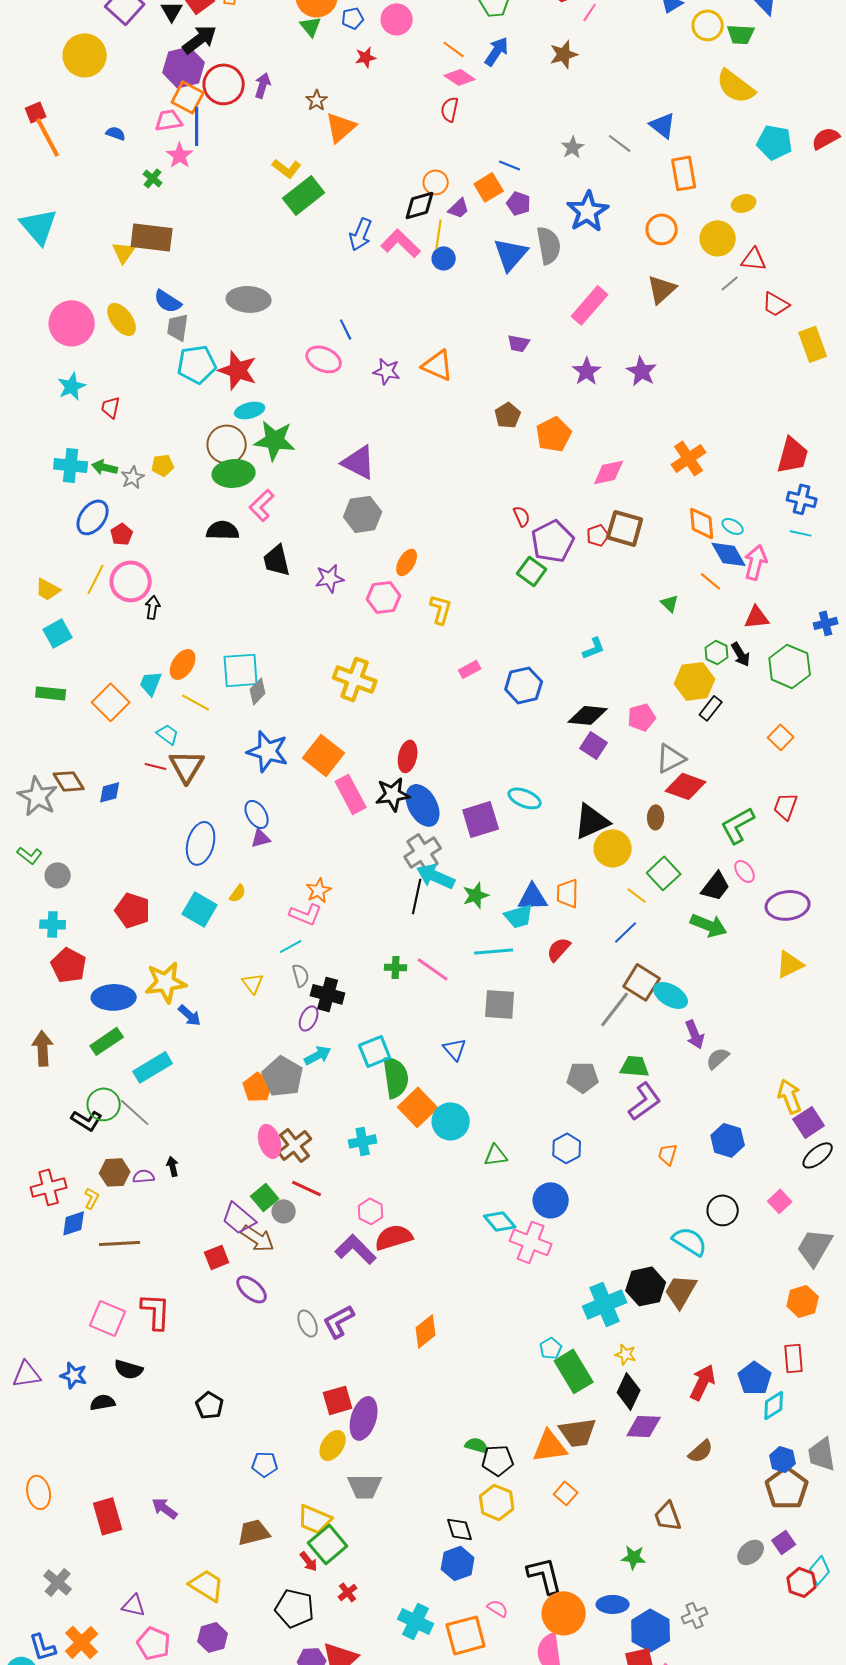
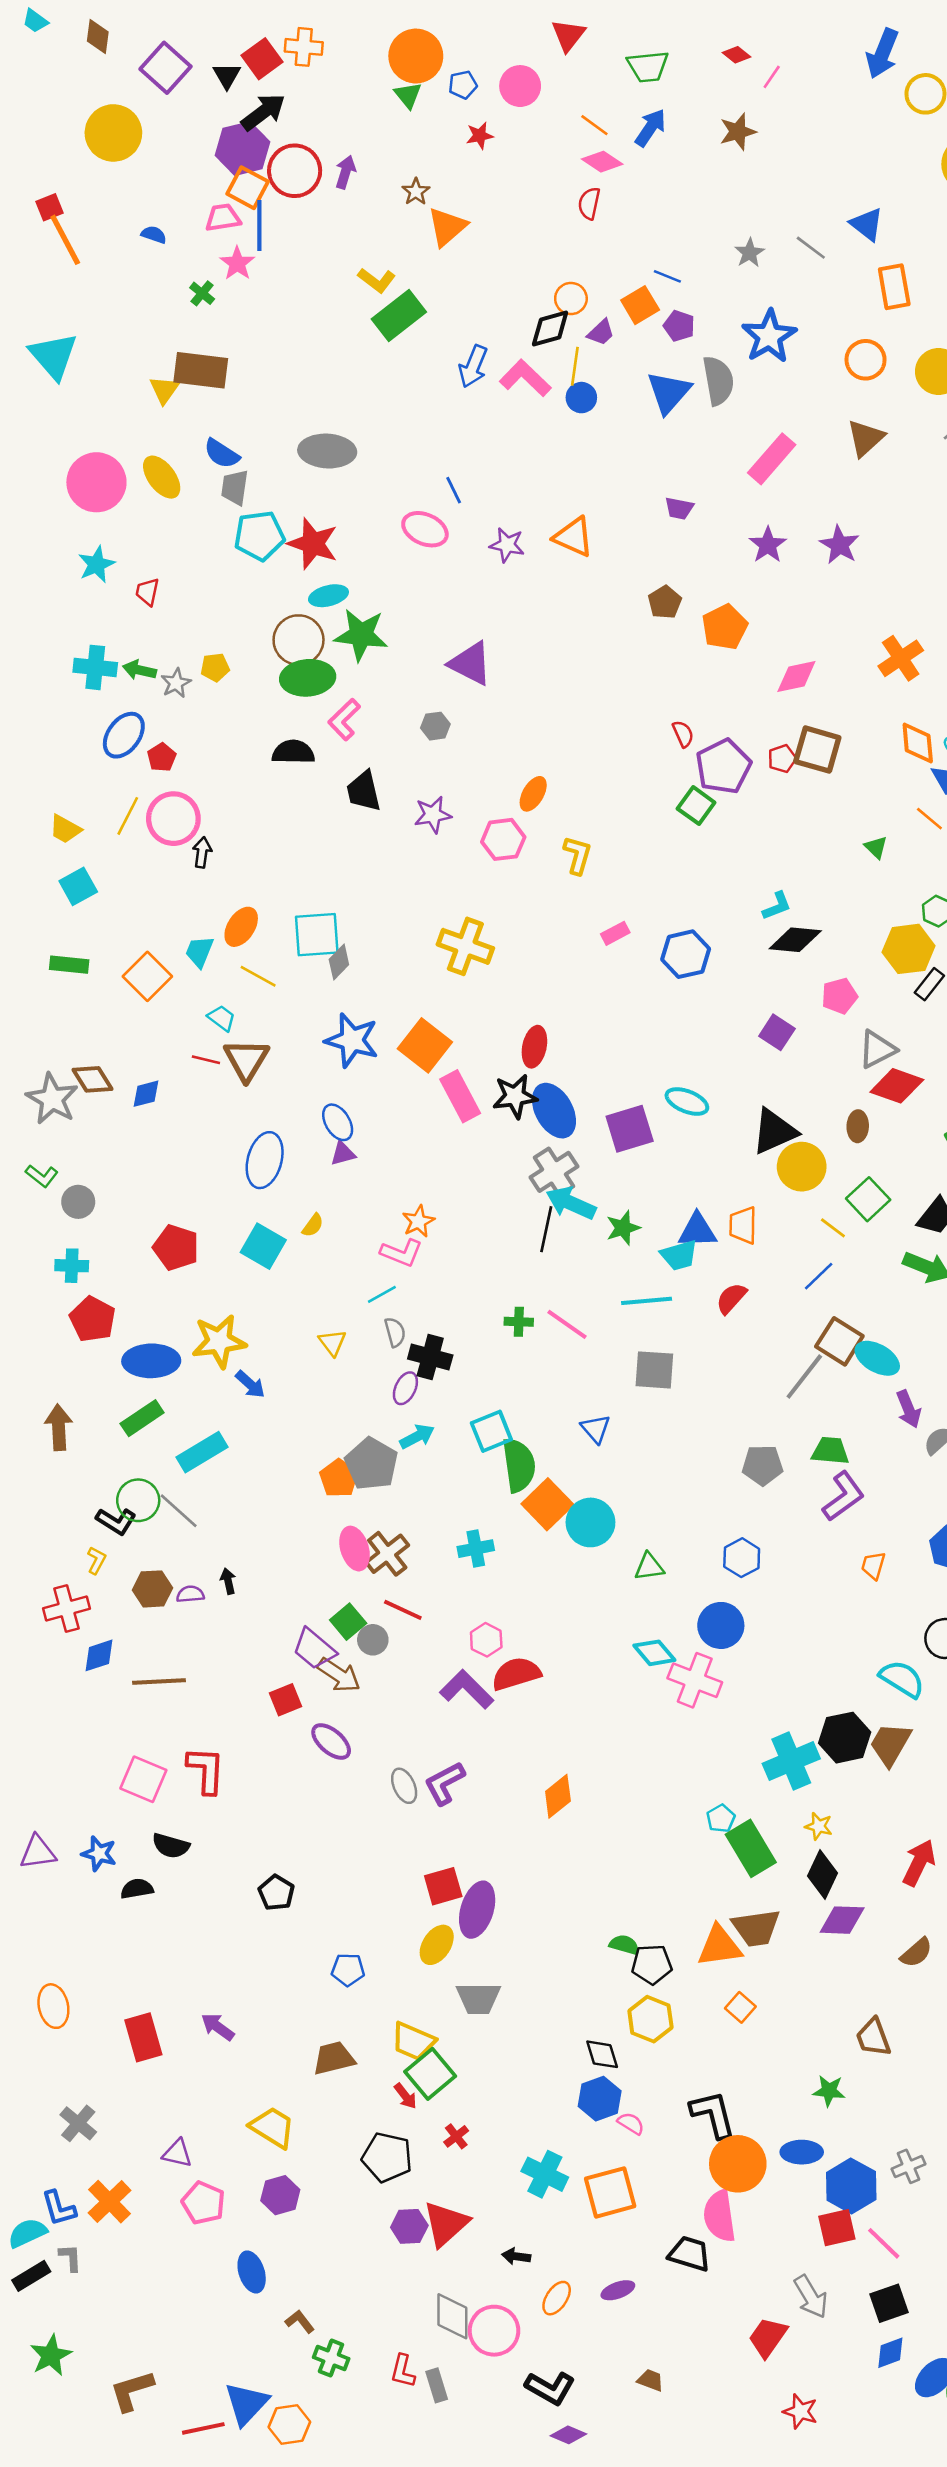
gray hexagon: (363, 514) -> (435, 726), moved, size x0.6
black diamond: (588, 715) -> (795, 940), moved
yellow L-shape: (92, 1198) -> (96, 1560), moved
pink semicircle: (498, 1608) -> (631, 2123), moved

